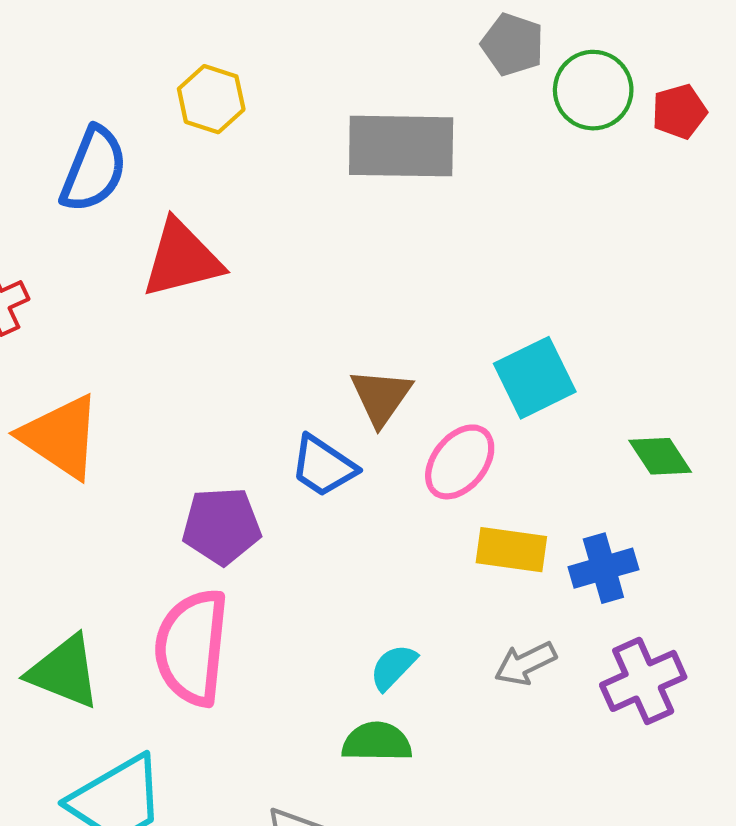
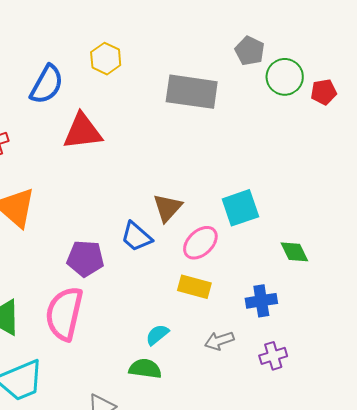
yellow rectangle: (511, 550) -> (194, 287), moved
purple cross: (643, 681) -> (273, 356), size x0.7

